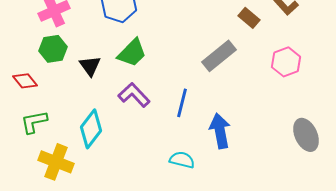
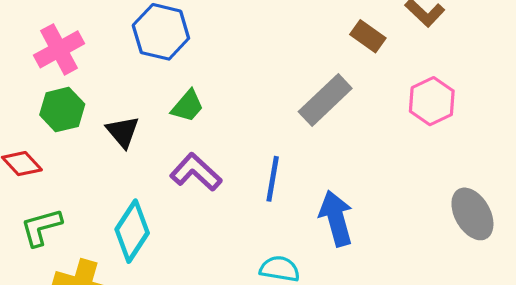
green trapezoid: (132, 53) -> (187, 106), size x0.7

